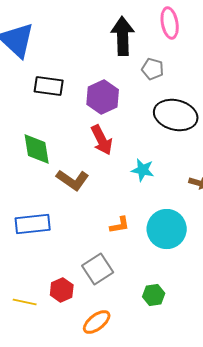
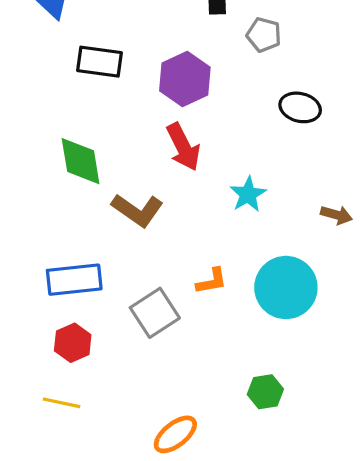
black ellipse: (176, 115) -> (300, 107), size x0.6
cyan star: (143, 170) -> (248, 194), turned 30
gray square: (98, 269) -> (155, 313), moved
red hexagon: (62, 290) -> (73, 343), moved

